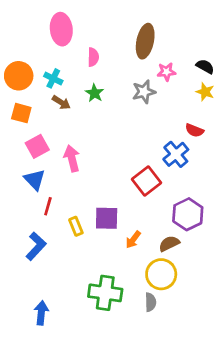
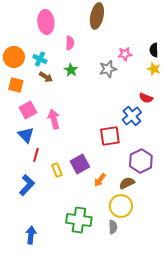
brown ellipse: (145, 41) -> (97, 16), moved
black semicircle: (205, 66) -> (154, 50), turned -120
red square: (147, 181) -> (110, 136), turned 30
purple square: (107, 218) -> (80, 164), turned -30

